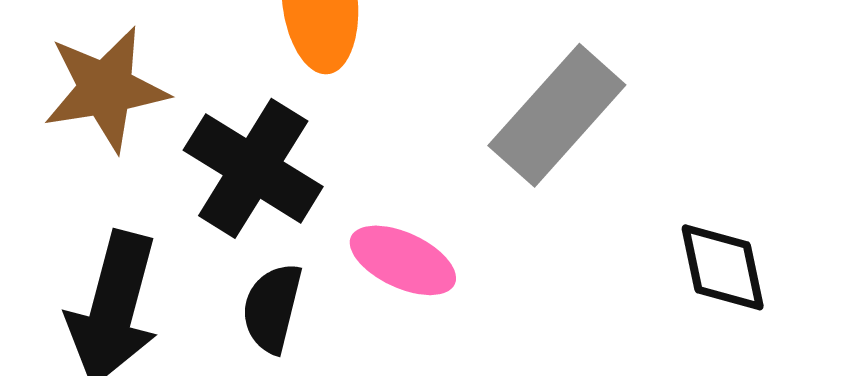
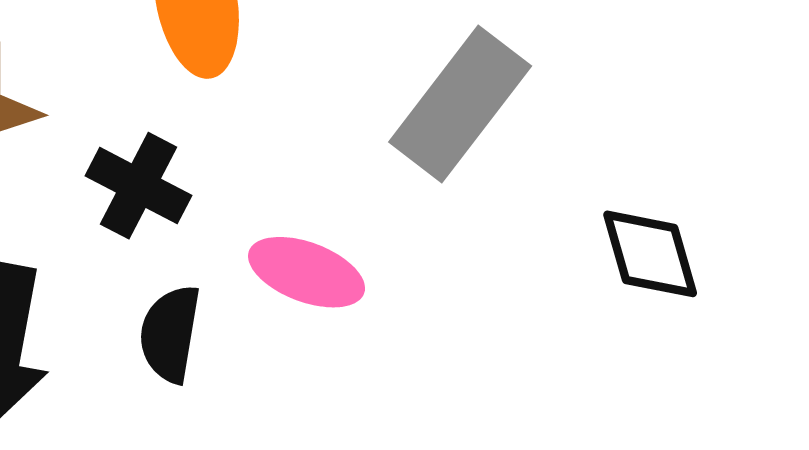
black cross: (253, 168) -> (139, 186), size x0.7

